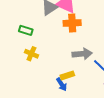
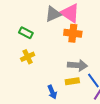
yellow cross: (31, 54) -> (28, 57), turned 32
yellow rectangle: (67, 75) -> (72, 81), moved

